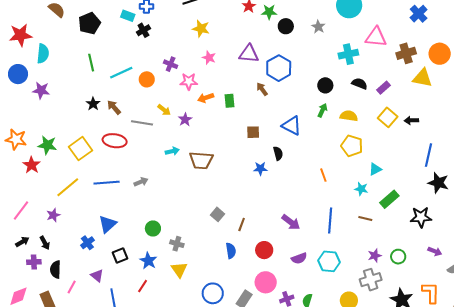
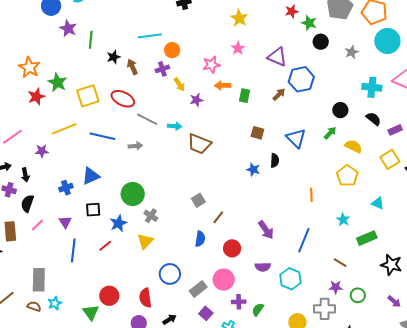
green line: (91, 63) -> (91, 40), moved
purple cross: (171, 64) -> (162, 69), moved, turned 32
pink star: (189, 81) -> (211, 65), turned -30
brown arrow: (262, 89) -> (279, 94), turned 64
gray line: (142, 123) -> (147, 119), moved
cyan triangle: (375, 169) -> (378, 203), moved, turned 32
brown line: (365, 219) -> (340, 263), moved
green circle: (153, 228) -> (133, 194), size x1.5

